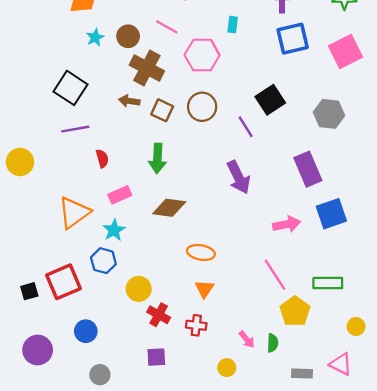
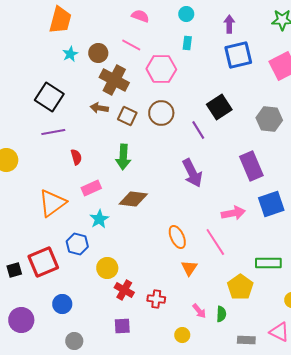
cyan star: (114, 230) -> (99, 219), moved
orange ellipse: (201, 252) -> (177, 237), moved, turned 55
pink line: (275, 275) -> (215, 242), moved
orange triangle: (204, 289) -> (189, 268), moved

